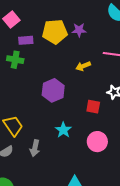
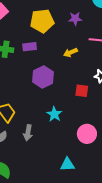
purple star: (79, 30) -> (75, 19), moved
purple rectangle: (26, 40) -> (30, 47), moved
pink circle: (97, 142) -> (87, 134), moved

